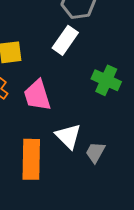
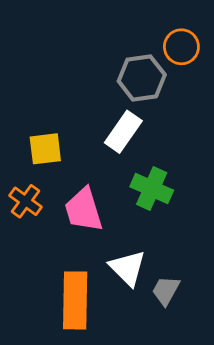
green cross: (106, 80) -> (152, 189), moved

